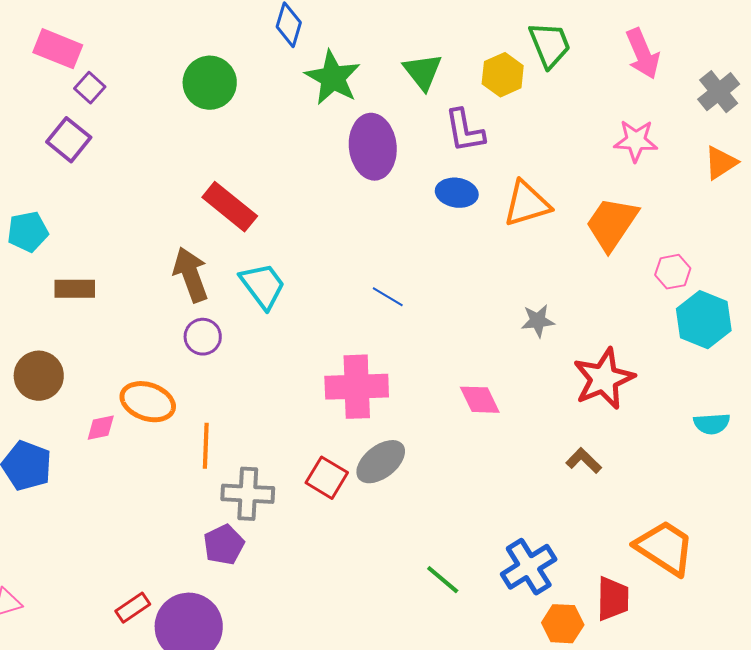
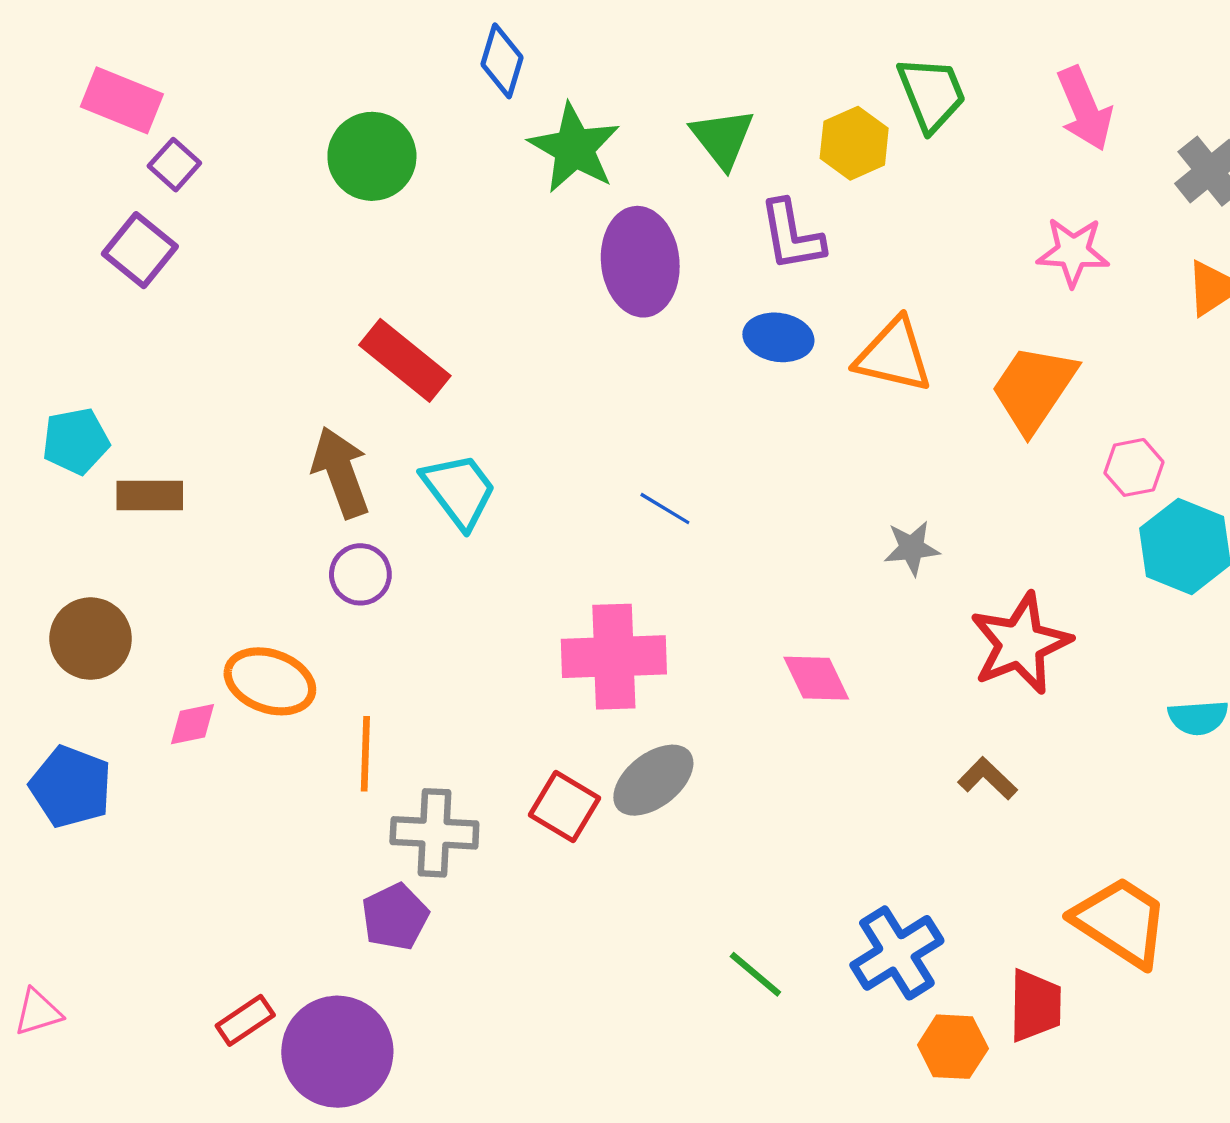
orange triangle: (527, 204) -> (894, 355), turned 30
cyan pentagon: (28, 232) -> (76, 441), moved

